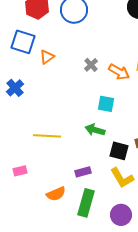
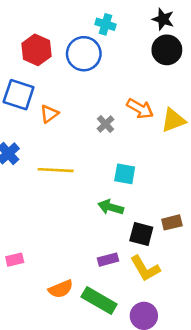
orange arrow: (119, 72) -> (140, 109), moved
yellow line: (47, 136) -> (56, 170), moved
purple rectangle: (83, 172) -> (108, 260), moved
green rectangle: (86, 203) -> (99, 300), turned -76

